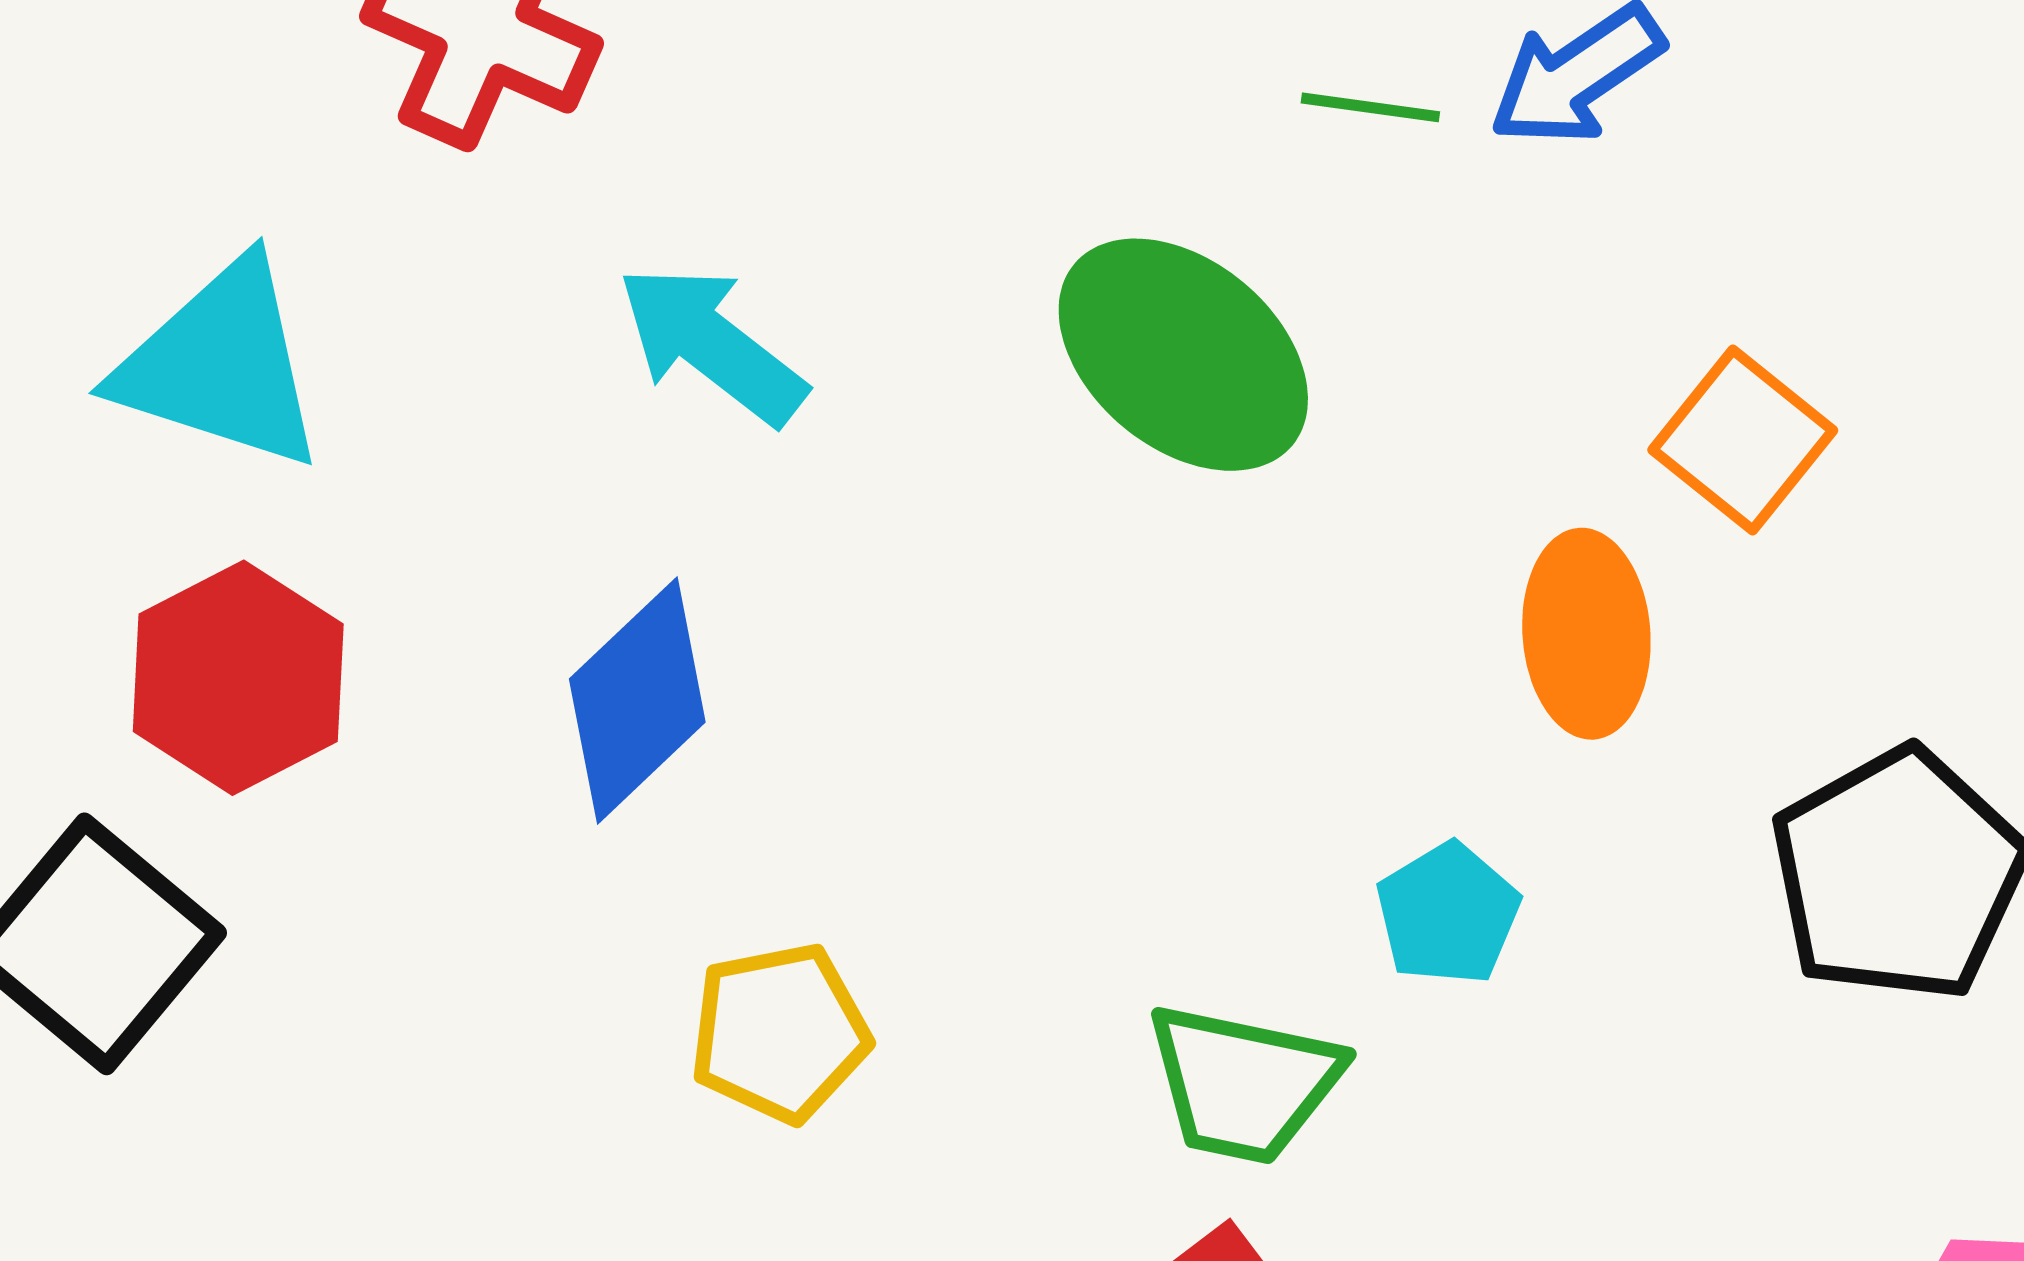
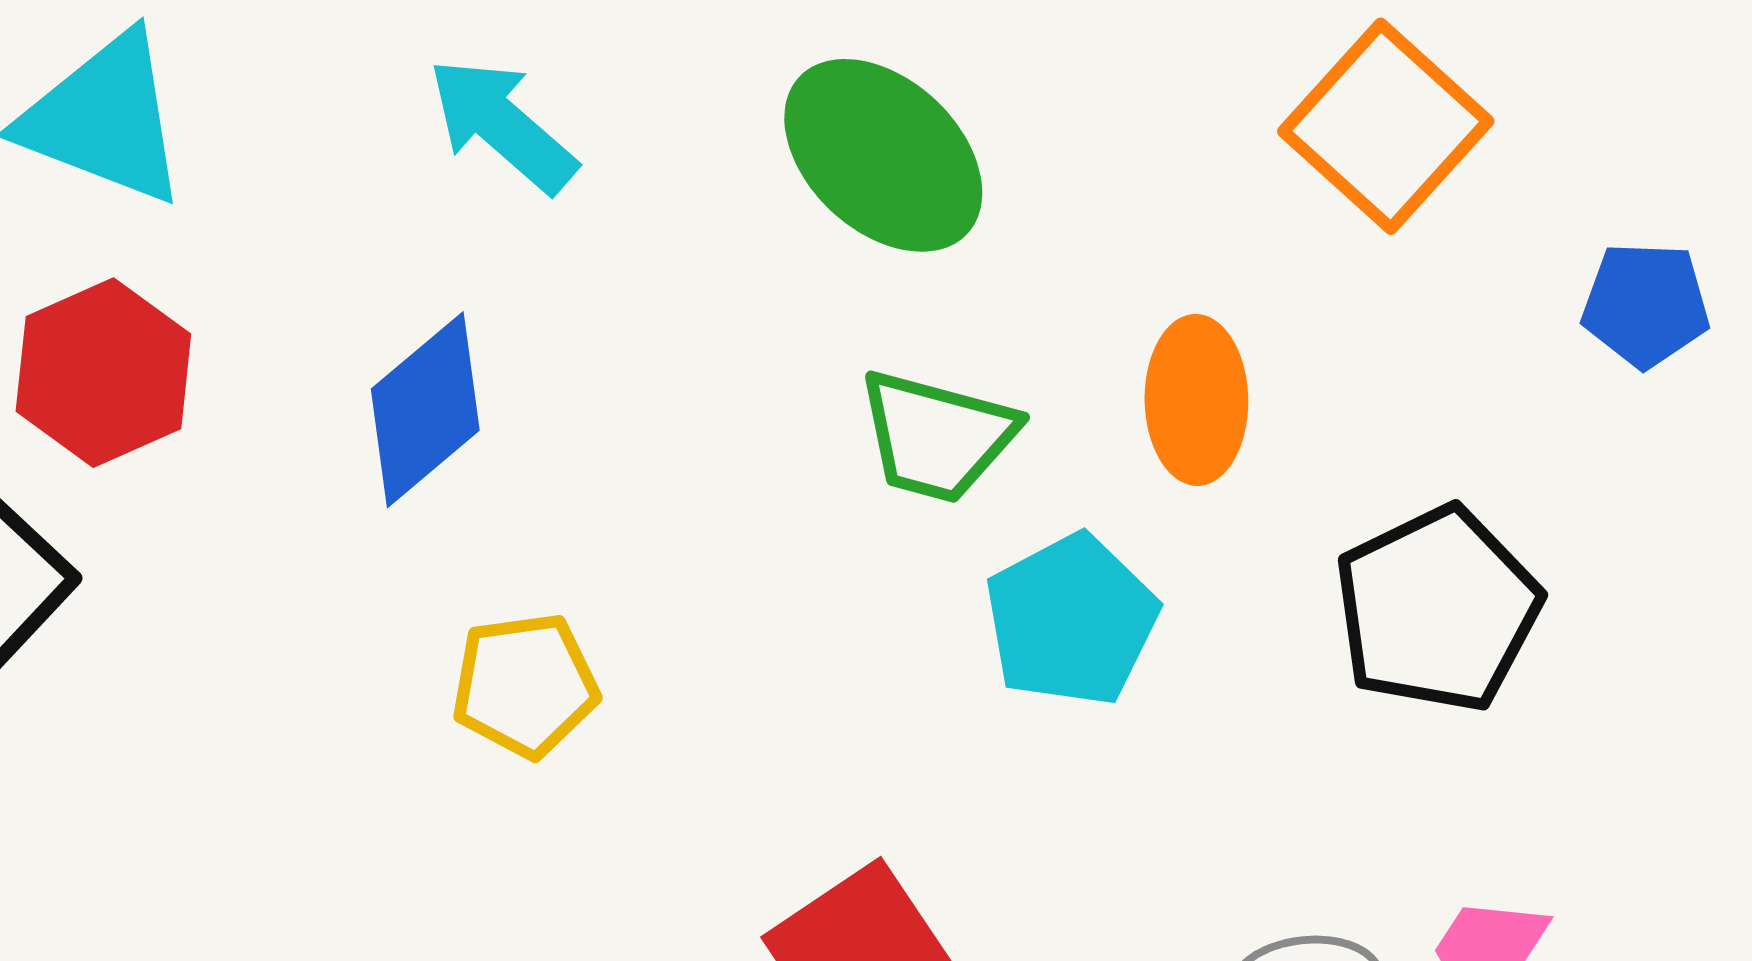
orange square: (1743, 440) -> (1386, 126), moved, size x1.4
cyan pentagon: (1448, 914) -> (1071, 620), size x1.5
green trapezoid: (1244, 1083) -> (937, 436), moved

